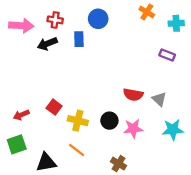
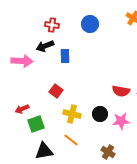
pink arrow: (21, 26) -> (22, 61), moved
blue rectangle: (79, 39) -> (65, 56), moved
red square: (54, 107) -> (56, 91), moved
green square: (17, 144) -> (36, 124), moved

